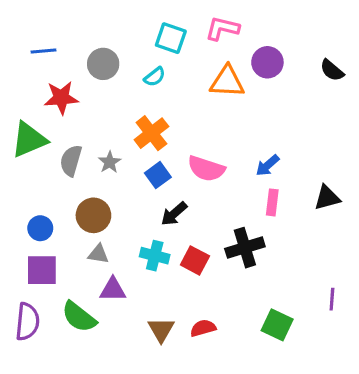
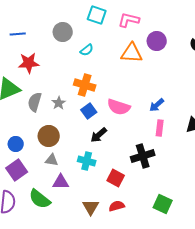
cyan square: (171, 38) -> (97, 15), moved
gray circle: (103, 64) -> (63, 32), moved
orange cross: (151, 133) -> (85, 85), turned -35
red square: (195, 260) -> (116, 178), moved
purple square: (42, 270) -> (17, 170), turned -35

